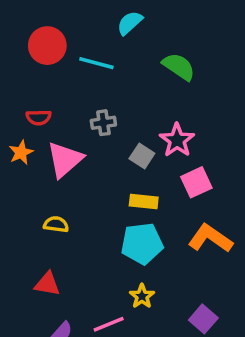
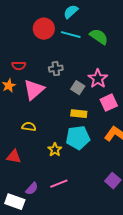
red circle: (47, 46) -> (44, 29), moved
cyan line: (96, 63) -> (71, 35), moved
red triangle: (47, 284) -> (14, 157), moved
yellow star: (142, 296) -> (55, 150), moved

